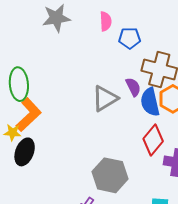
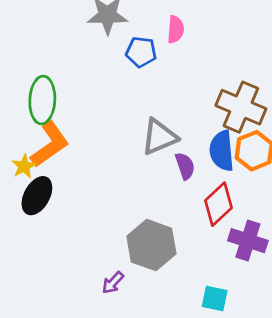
blue pentagon: (130, 38) -> (141, 52), moved
purple semicircle: (133, 87) -> (185, 166), moved
yellow star: (12, 133) -> (24, 166), turned 30

